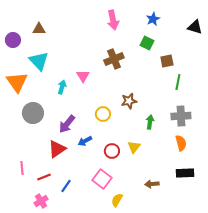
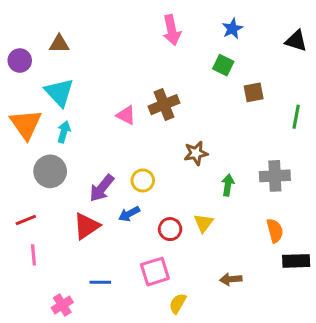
brown cross: (114, 59) -> (164, 105), moved
pink triangle: (83, 76) -> (126, 115), turned -32
green line: (178, 82) -> (296, 117), moved
cyan arrow: (62, 87) -> (64, 132), moved
yellow circle: (103, 114) -> (143, 180), moved
orange semicircle: (181, 143) -> (275, 231), moved
black rectangle: (185, 173) -> (296, 261), moved
red line: (44, 177) -> (26, 220), moved
pink square: (102, 179) -> (155, 272), turned 36
blue line: (66, 186) -> (100, 282), turned 56

